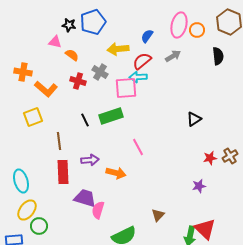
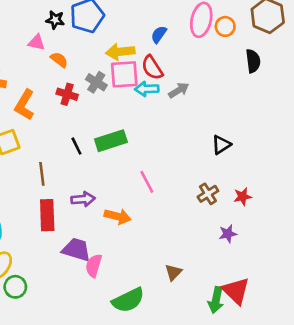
gray arrow: (173, 56) -> (179, 90), moved
red semicircle: (142, 61) -> (152, 68), turned -84
pink square: (126, 88) -> (124, 74), moved
orange L-shape: (46, 89) -> (25, 105), turned 80
brown cross: (230, 156) -> (208, 194), moved

